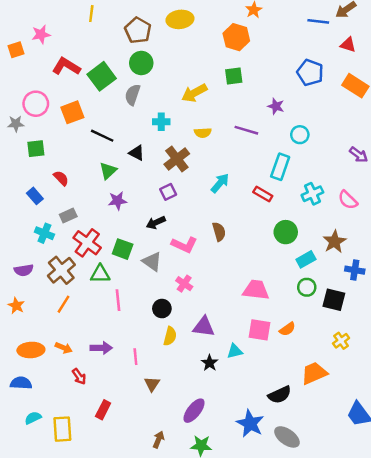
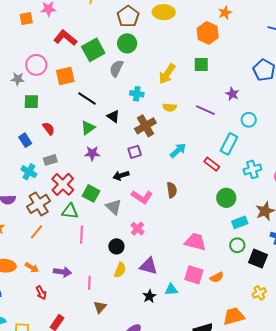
yellow arrow: (194, 93) -> (167, 74), turned -35

